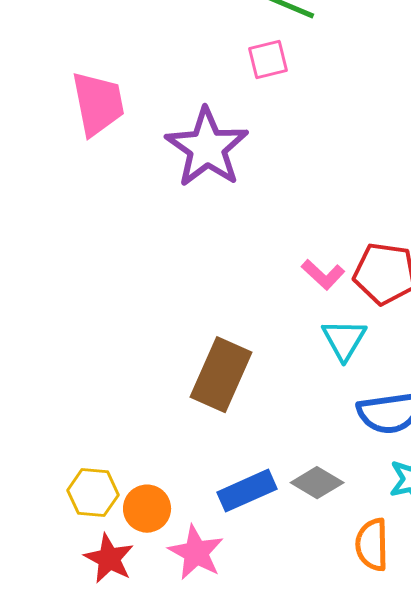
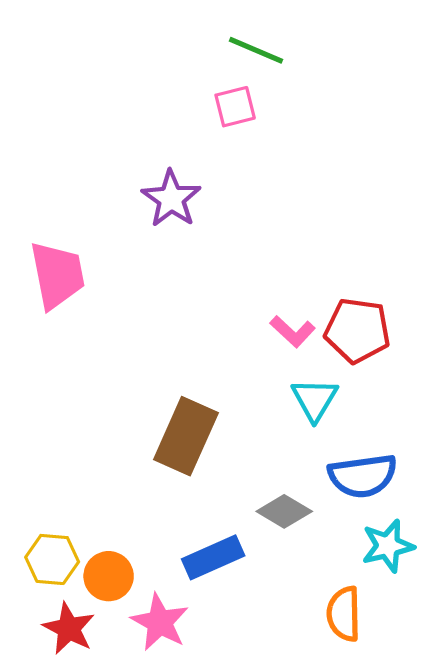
pink trapezoid: (98, 104) -> (57, 275), moved
purple star: (207, 148) -> (171, 199), size x0.7
gray diamond: (317, 483) -> (284, 511), moved

